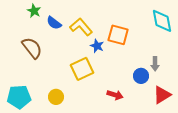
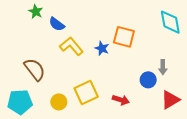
yellow L-shape: (81, 27) -> (71, 46), moved
brown semicircle: (32, 48) -> (35, 69), moved
yellow square: (82, 69) -> (86, 92), moved

